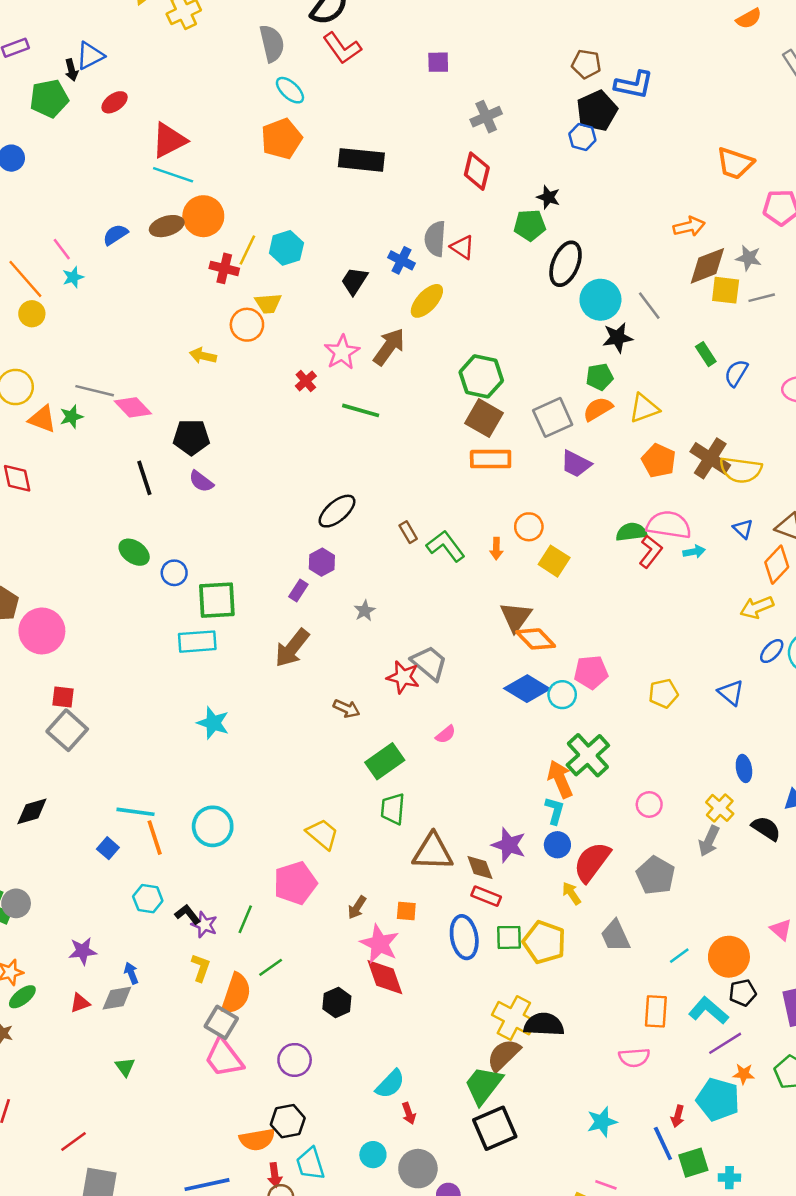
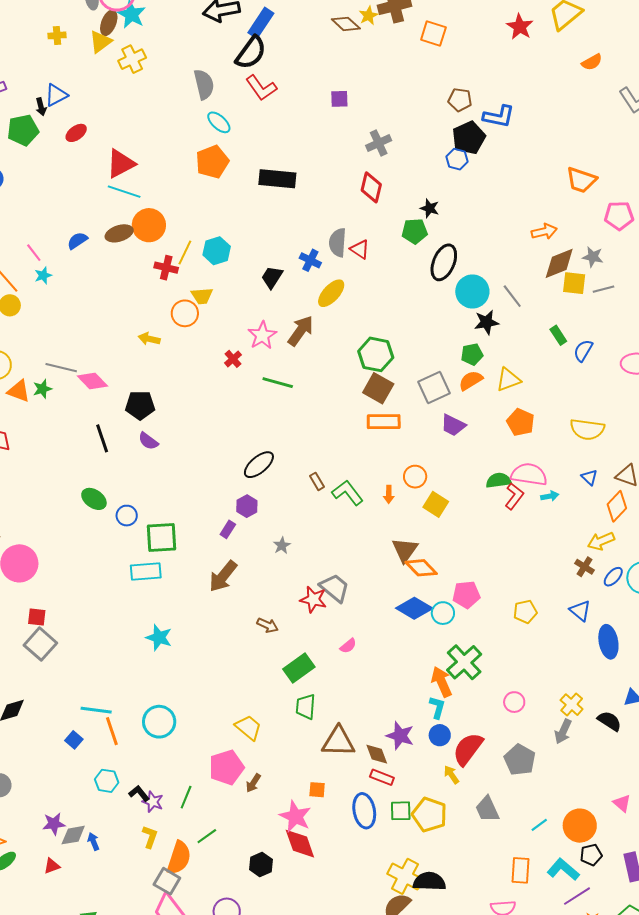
brown cross: (710, 458) -> (585, 567), moved, size x0.6
blue ellipse: (744, 768) -> (608, 642), moved, size x1.5
brown arrow: (357, 907) -> (253, 783), moved
gray diamond: (117, 998) -> (73, 835), moved

